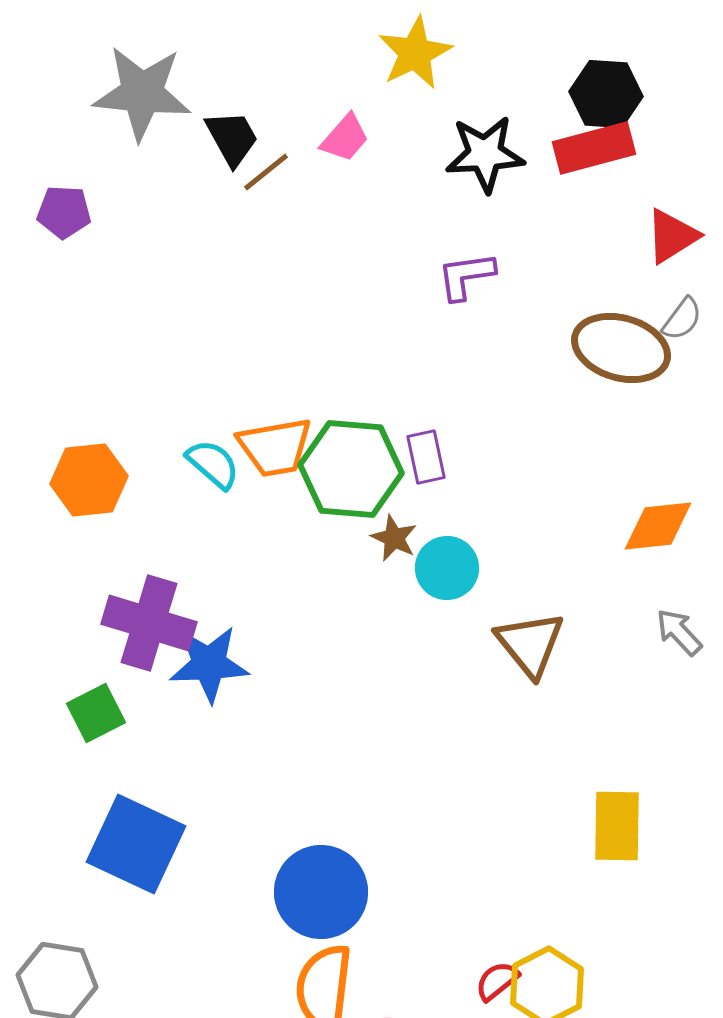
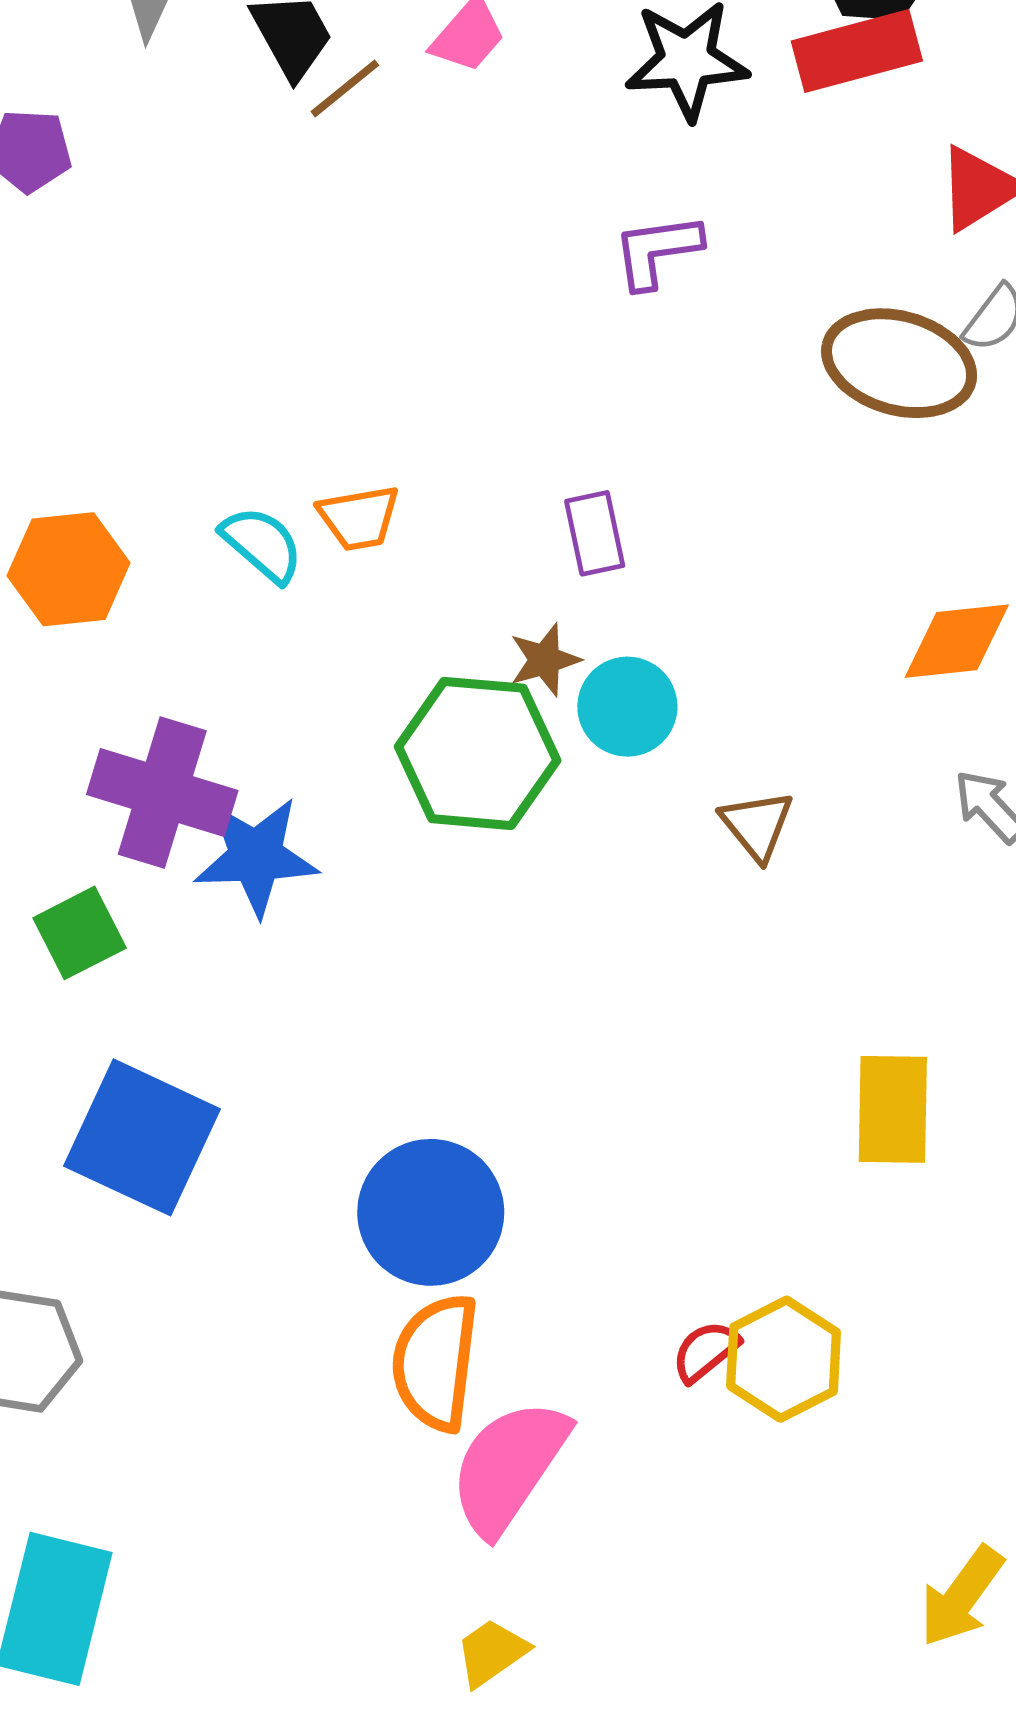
orange trapezoid: (275, 447) -> (359, 518), size x0.7
green hexagon: (351, 469) -> (478, 753), moved
brown star: (394, 538) -> (545, 660), turned 30
brown triangle: (530, 644) -> (757, 825), size x0.7

